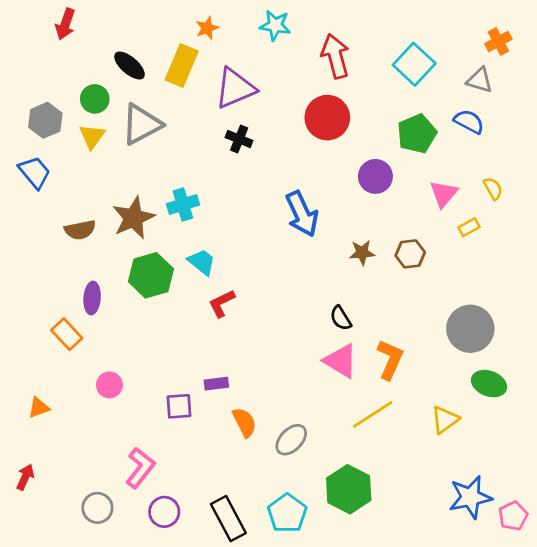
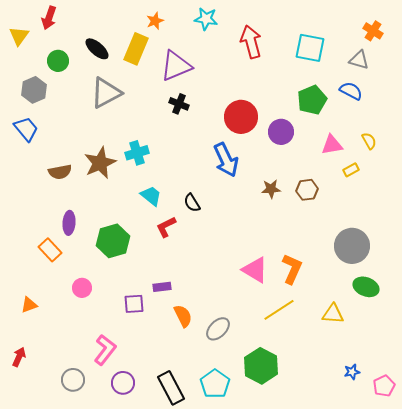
orange cross: (498, 41) -> (373, 31), turned -30
cyan square: (414, 64) -> (310, 48), turned -32
green circle: (95, 99) -> (58, 61), moved
red circle: (327, 118) -> (241, 117), moved
yellow triangle: (92, 136) -> (19, 36), moved
pink triangle: (444, 194) -> (332, 145), turned 40
green hexagon: (151, 275) -> (113, 241), moved
black semicircle: (341, 318) -> (192, 203), moved
yellow triangle: (445, 420) -> (333, 314), turned 40
blue star: (470, 497) -> (352, 372), size x0.5

